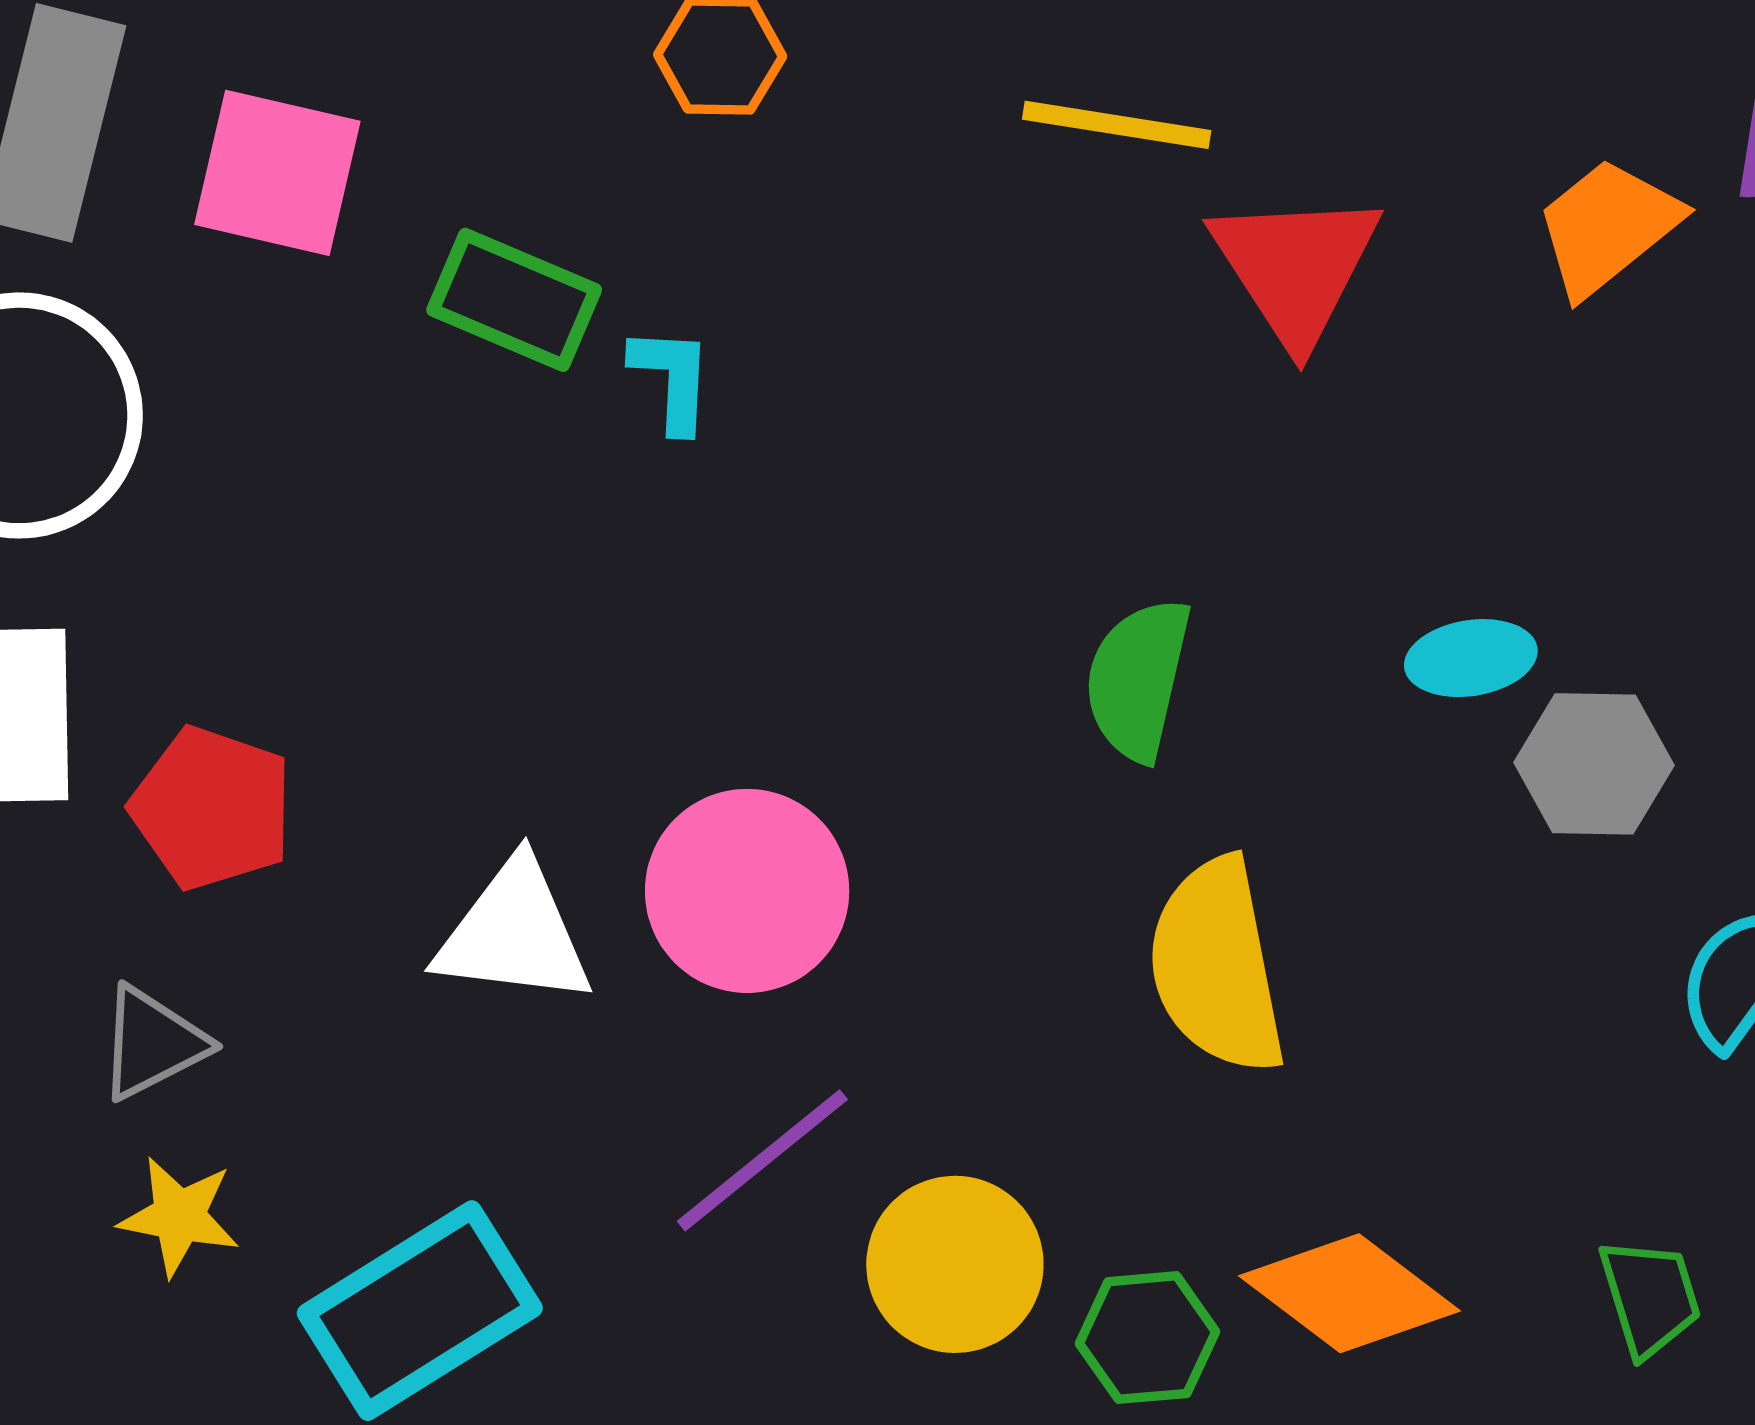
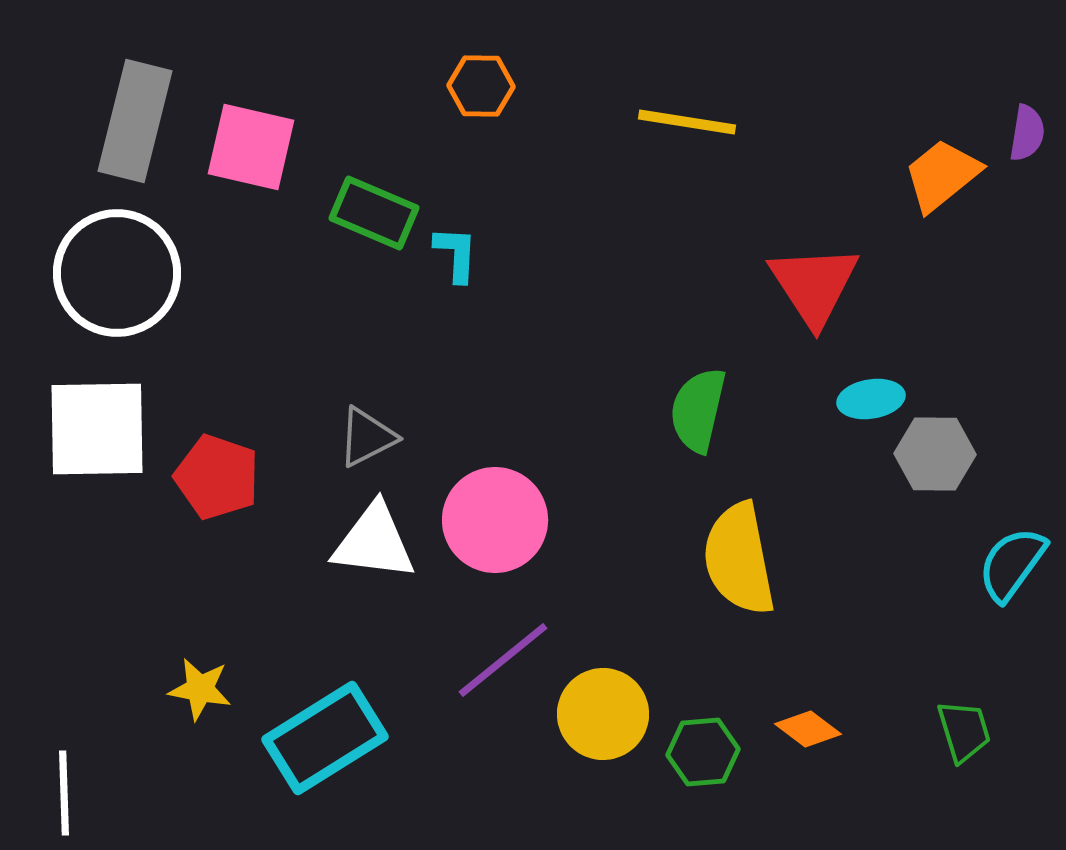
red triangle: (1296, 267) -> (814, 285), moved
gray triangle: (152, 1043) -> (367, 437), moved
orange diamond: (1350, 1293) -> (808, 729), size x0.6

